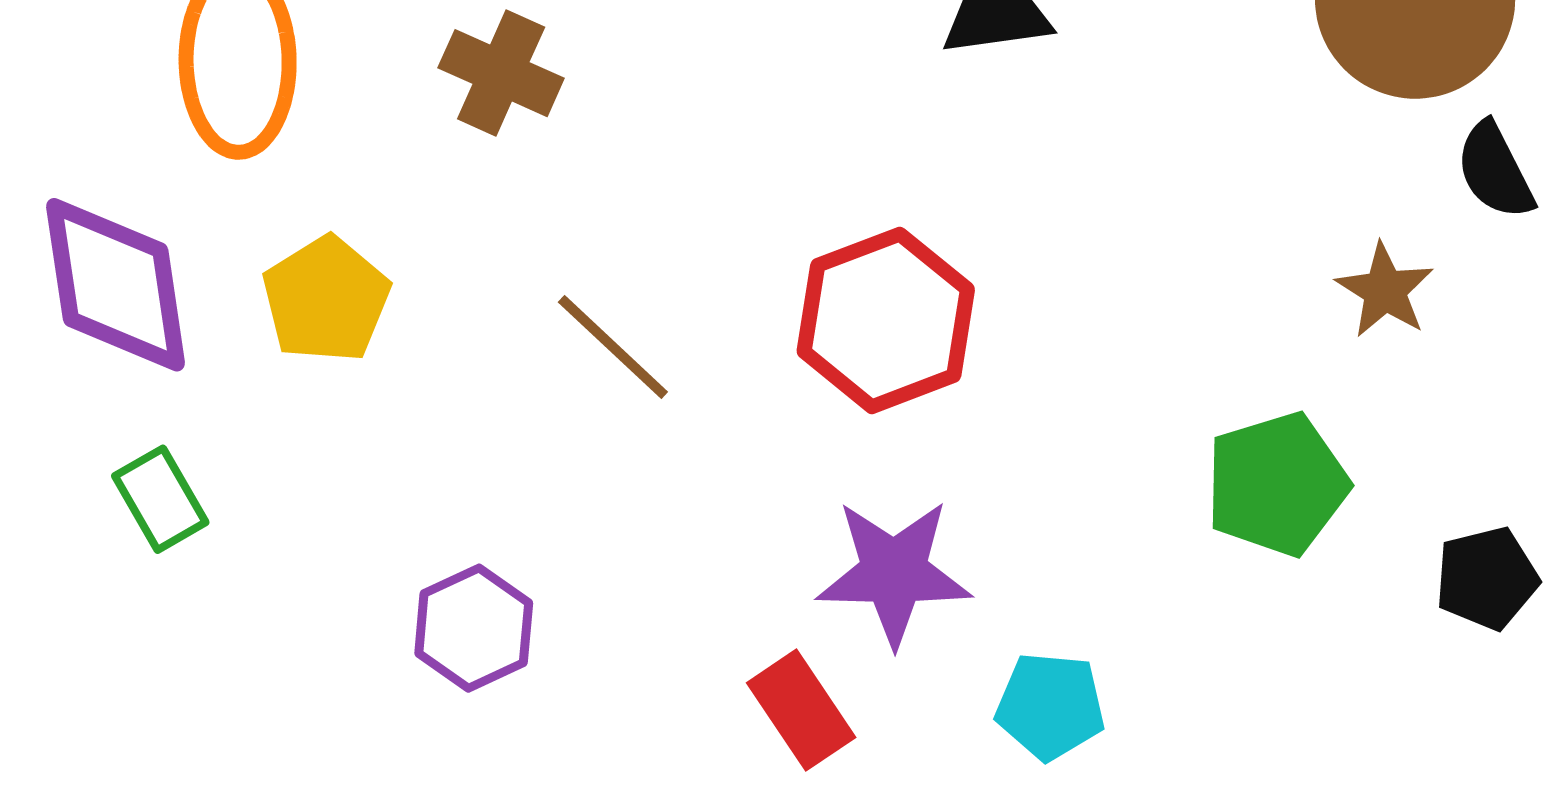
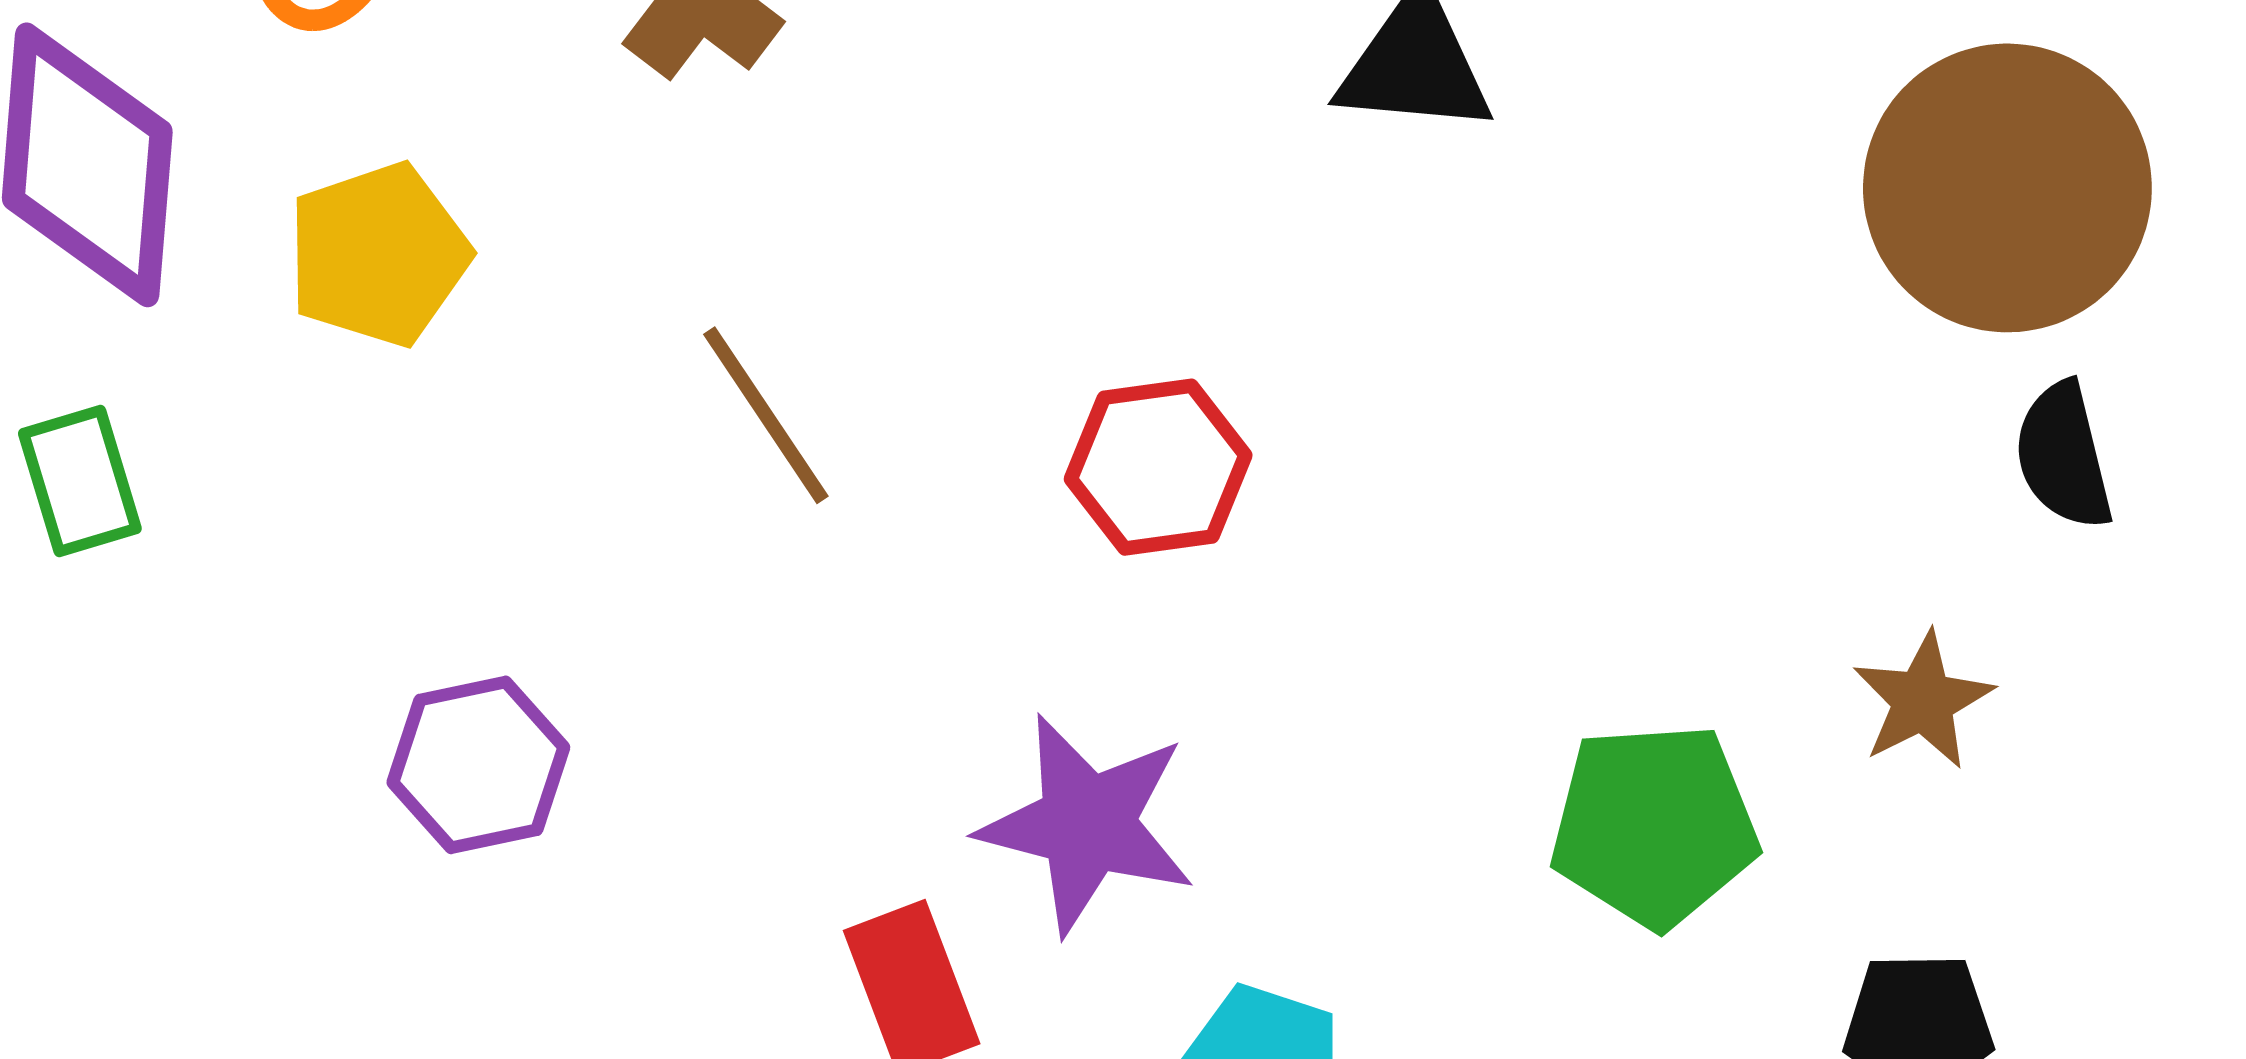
brown star: (1385, 290) -> (1923, 701), moved
red hexagon: (886, 320) -> (1158, 467), size x0.7

